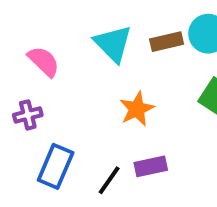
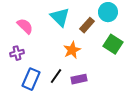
brown rectangle: (167, 42) -> (87, 25), moved, turned -35
black line: (109, 180) -> (56, 76), moved

